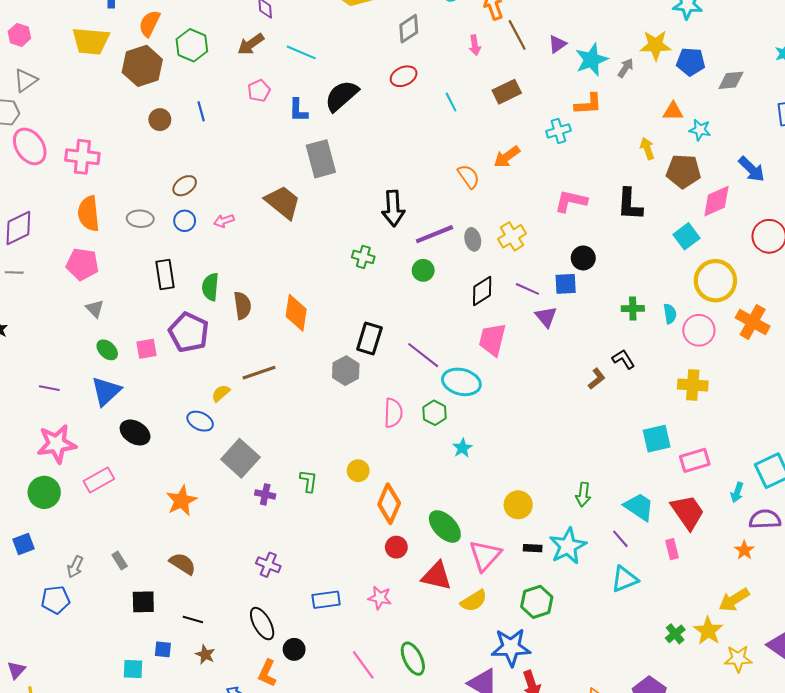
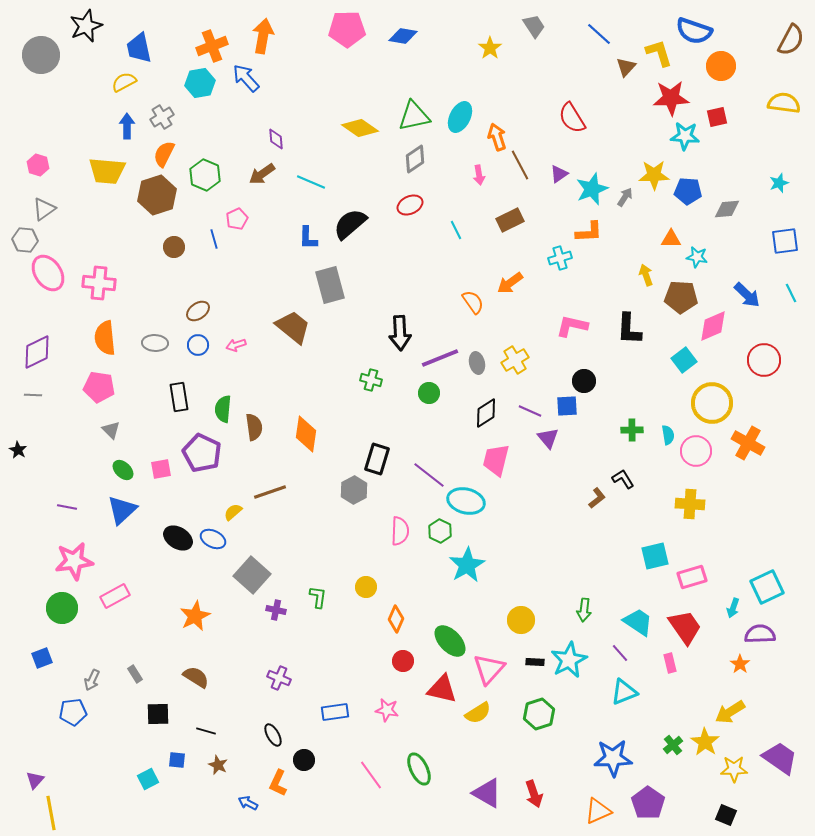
pink pentagon: (259, 91) -> (237, 219), moved
black ellipse: (135, 432) -> (178, 538), moved
cyan star: (462, 448) -> (467, 565), size x1.8
orange diamond: (389, 504) -> (396, 619), size x0.7
black ellipse: (262, 624) -> (273, 735), size x0.7
blue star: (511, 647) -> (613, 758), moved
cyan square: (133, 669) -> (148, 779), turned -30

